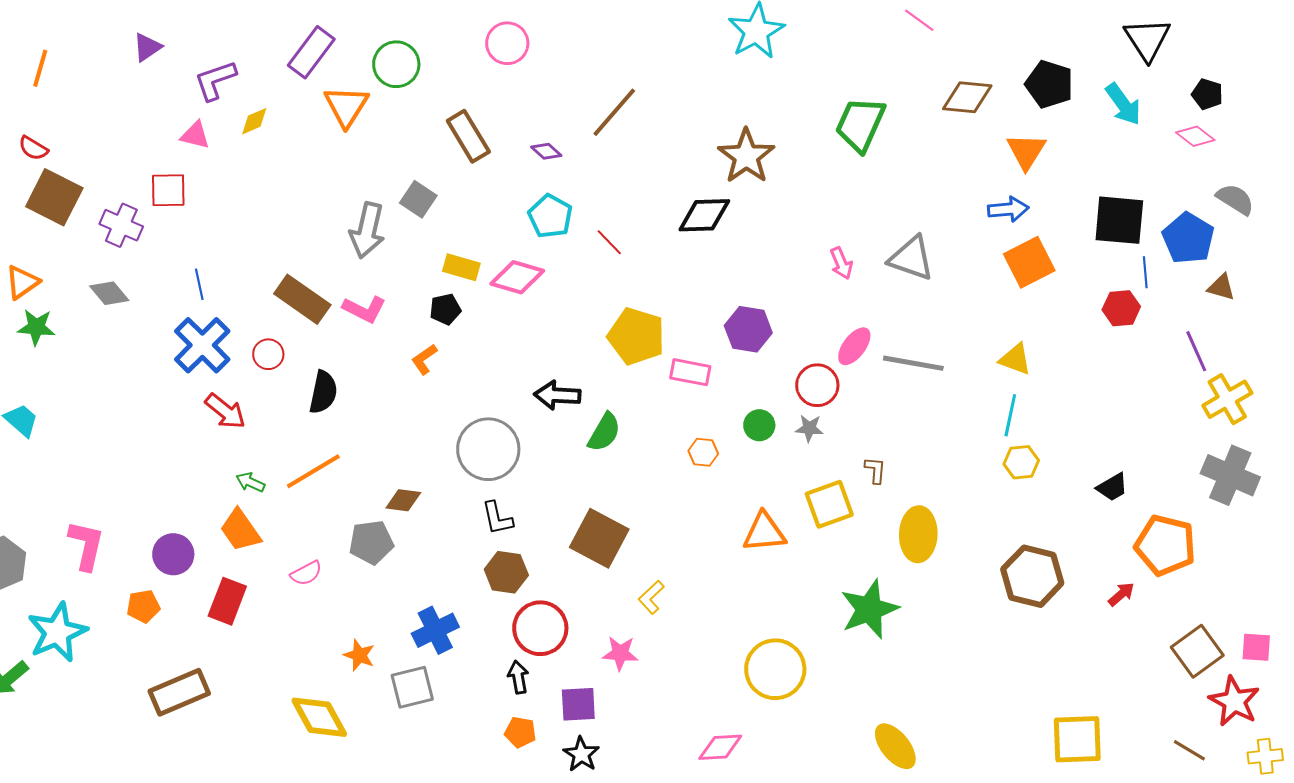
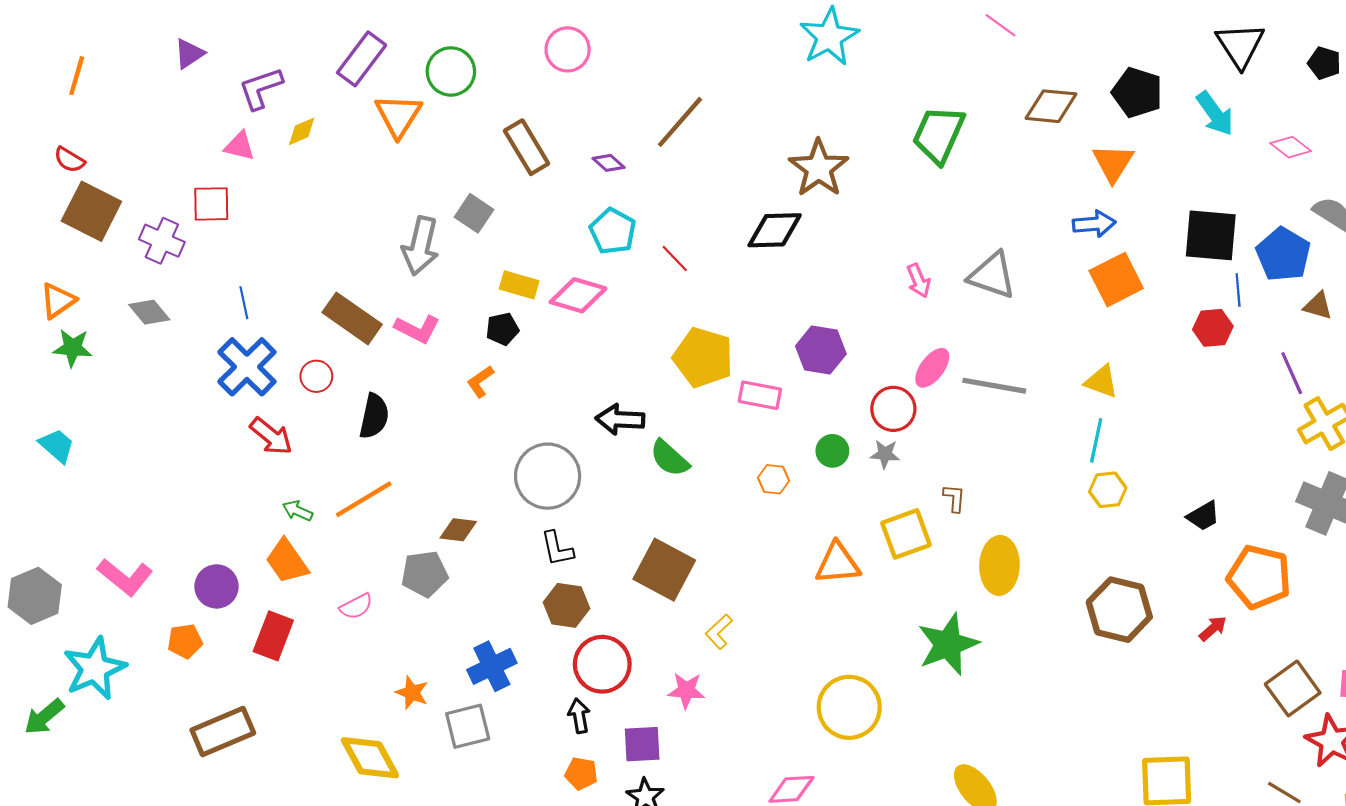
black pentagon: (1207, 94) -> (1324, 63), moved
green semicircle: (604, 432) -> (669, 458), turned 102
pink L-shape: (86, 545) -> (125, 577), turned 116

